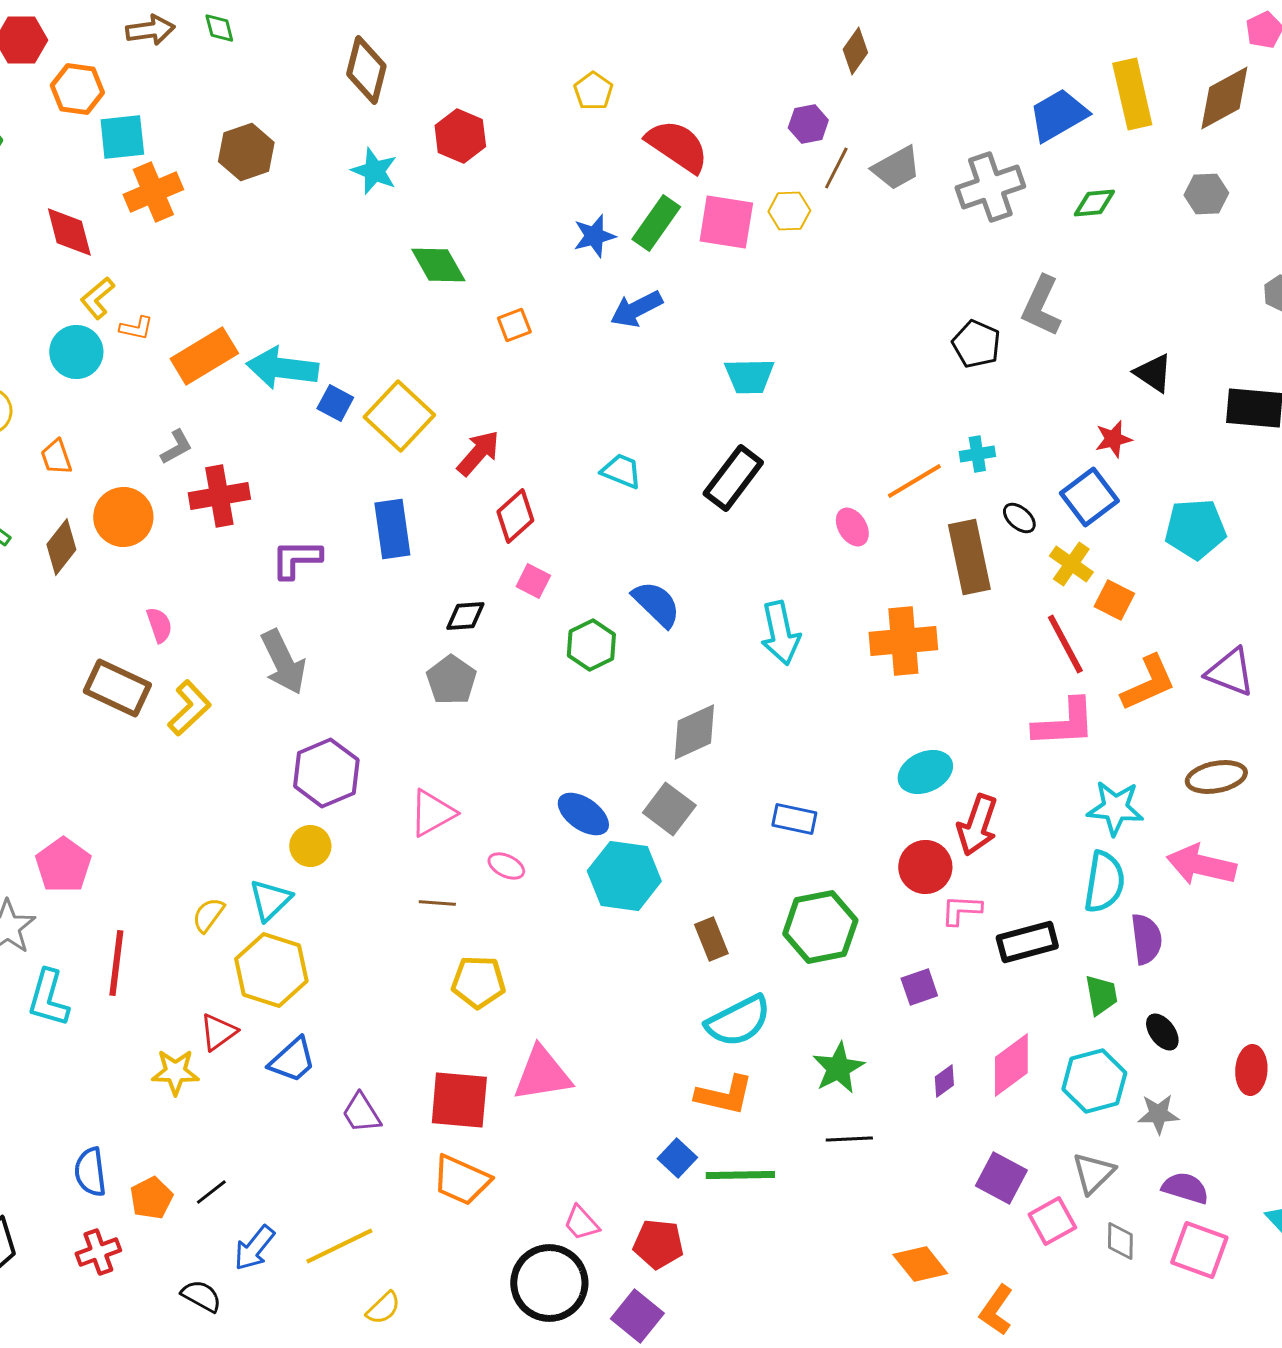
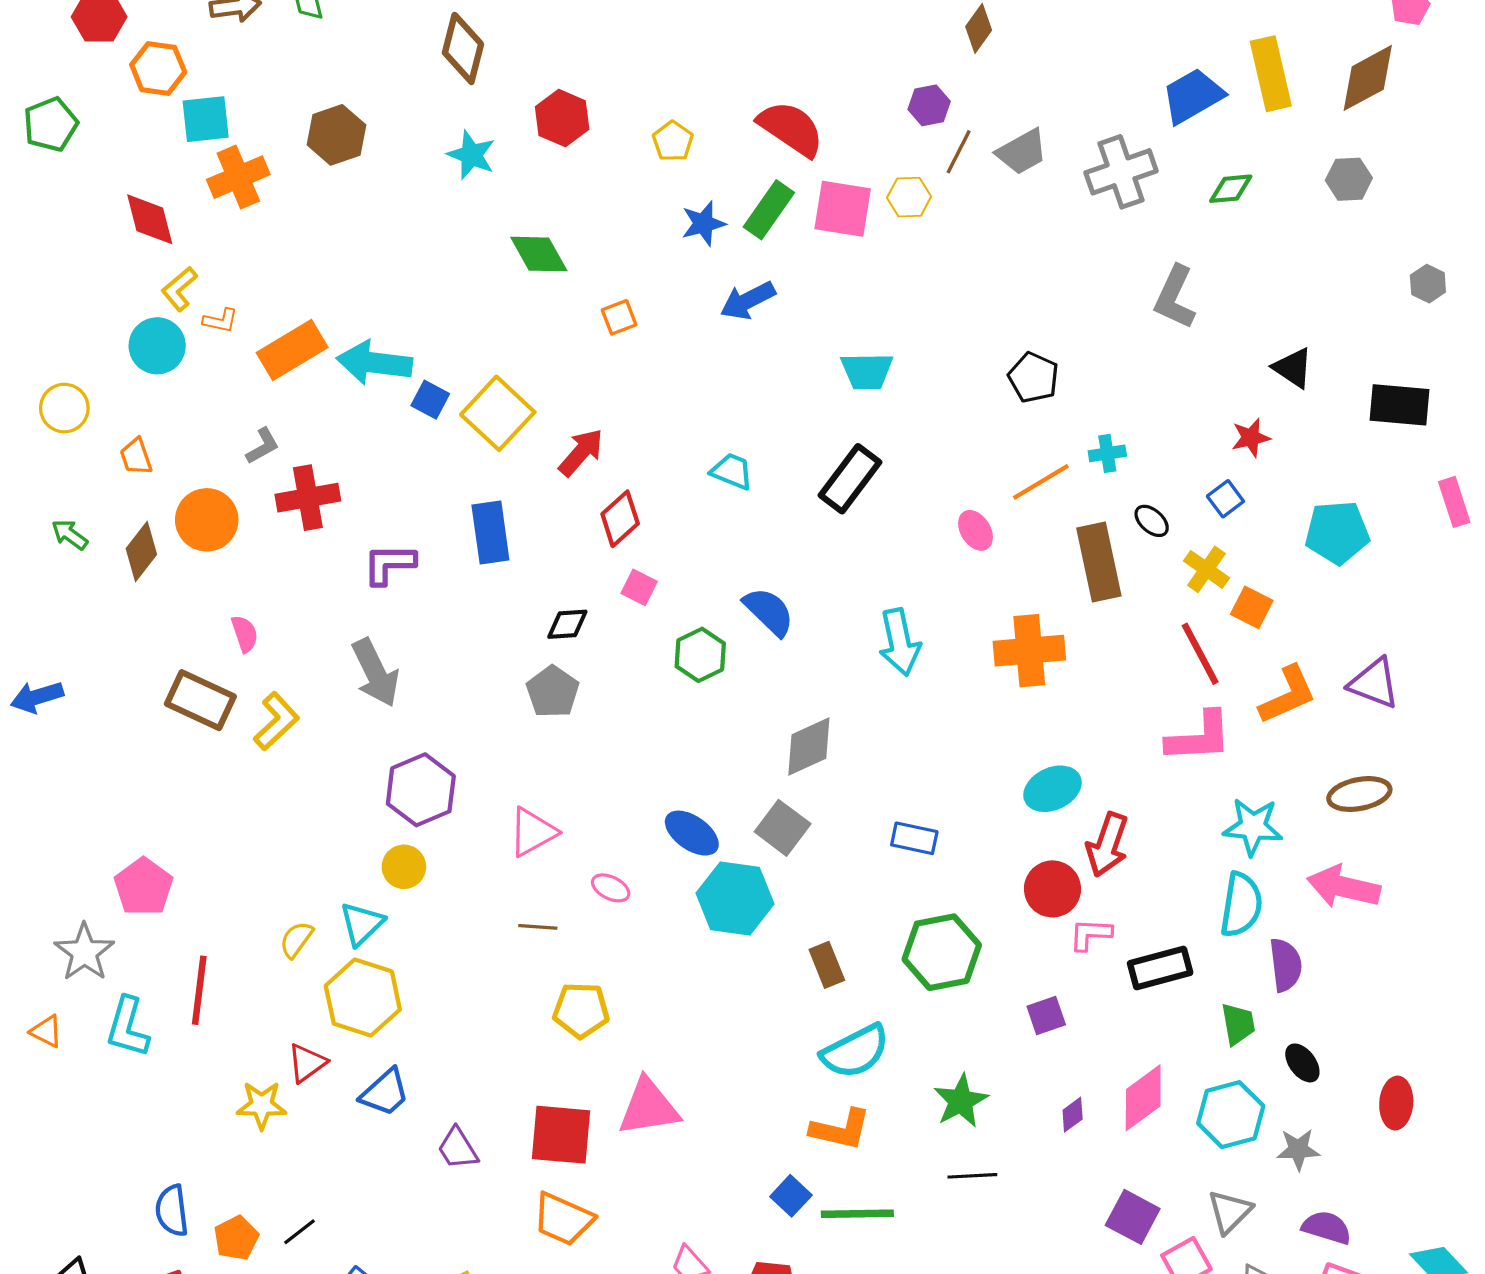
yellow pentagon: (593, 91) -> (673, 141), moved
black pentagon: (976, 344) -> (1034, 377), moved
blue square: (1089, 497) -> (1225, 499), size x0.6

